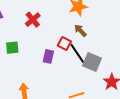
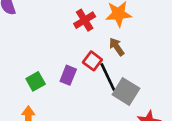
red cross: (33, 20) -> (85, 20), moved
green square: (12, 48) -> (36, 81), moved, turned -32

